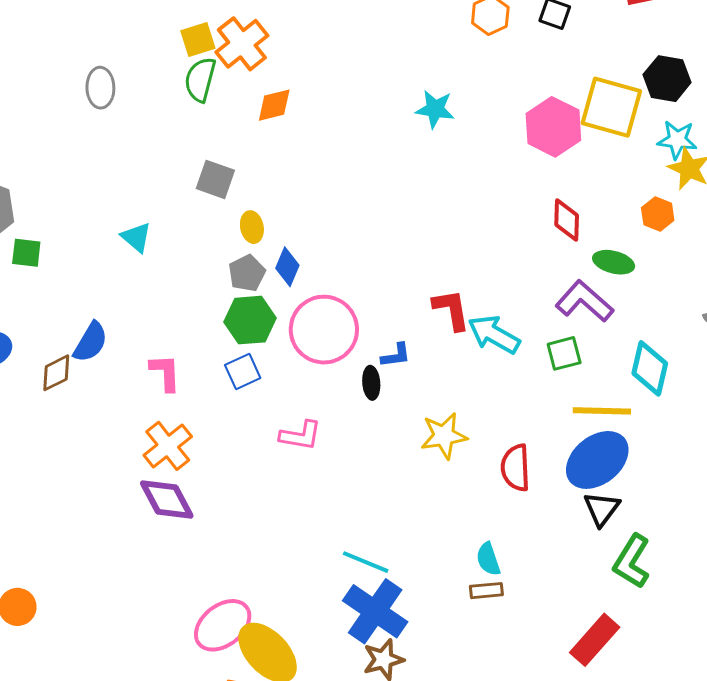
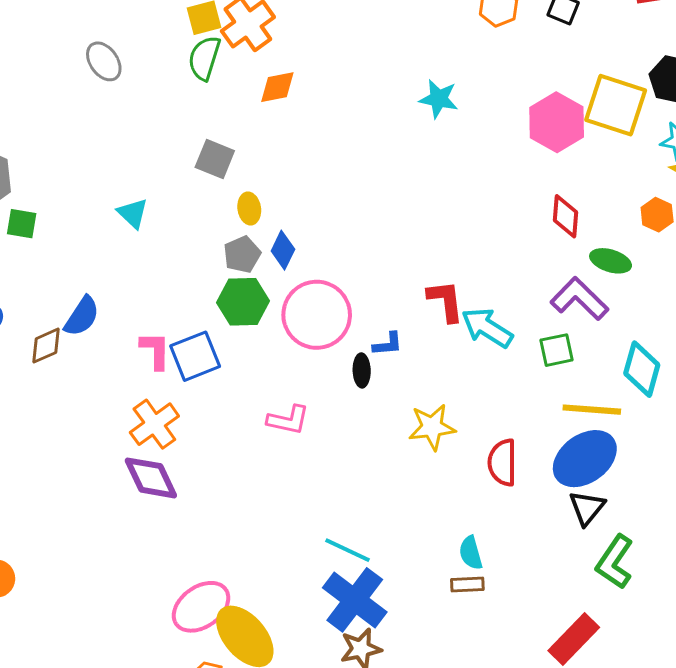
gray ellipse: (100, 88) -> (104, 61), turned -36
blue square: (243, 372) -> (195, 356), moved, size x1.4

